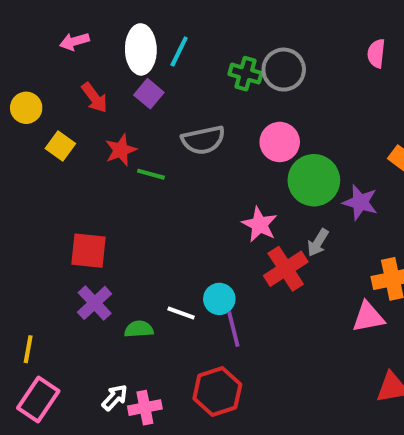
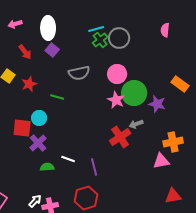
cyan line: (179, 51) -> (96, 29), moved, turned 49
green cross: (245, 74) -> (100, 40), turned 35
red star: (121, 150) -> (29, 84), moved
green line: (151, 174) -> (57, 97), moved
pink star: (260, 224) -> (116, 100), moved
gray arrow: (318, 243) -> (136, 124), turned 40
cyan circle: (219, 299) -> (39, 118), moved
purple cross: (95, 303) -> (38, 143), moved

